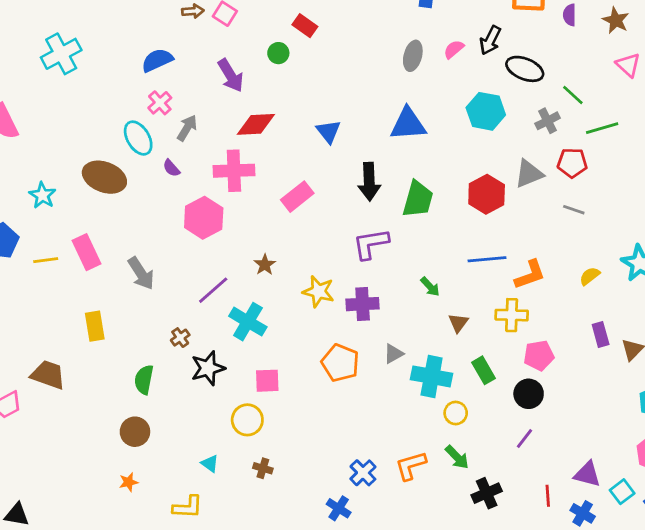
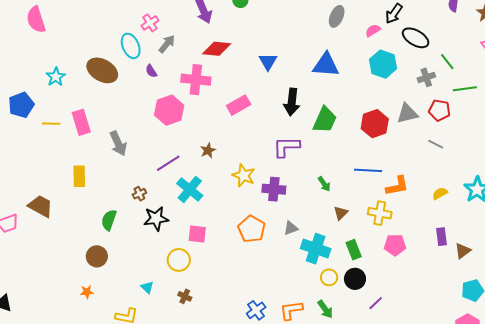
pink semicircle: (454, 49) -> (373, 30), moved
black circle: (529, 394) -> (355, 279), moved

